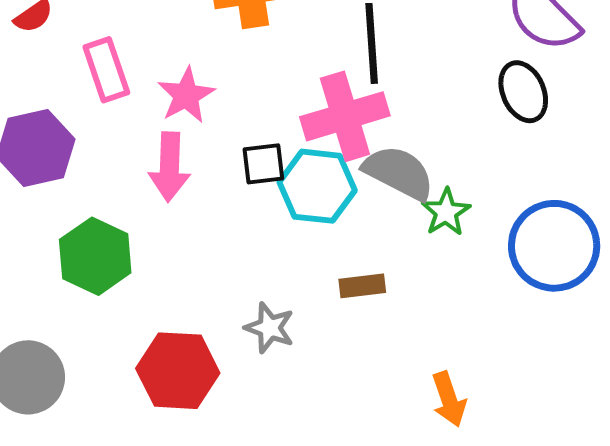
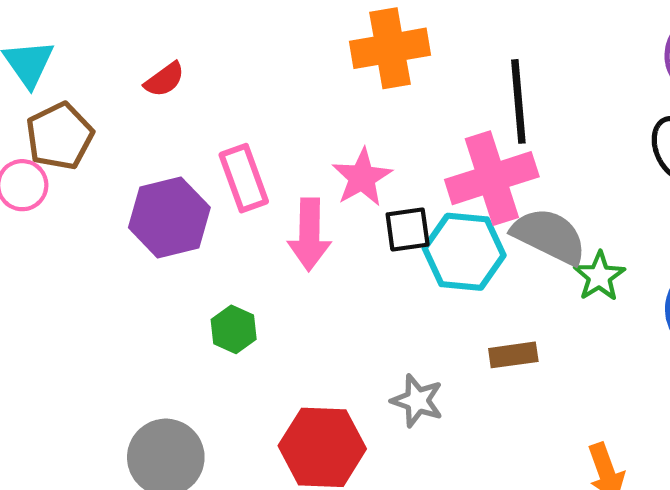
pink rectangle: (106, 70) -> (244, 178), moved
pink star: (186, 95) -> (362, 177), moved
green hexagon: (95, 256) -> (234, 329), size x0.6

